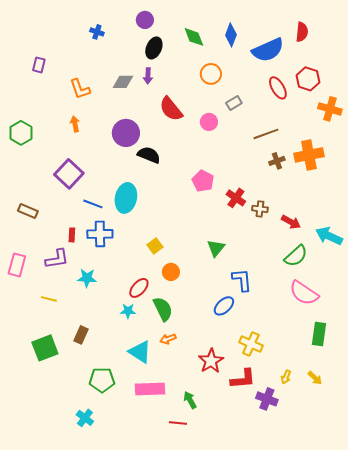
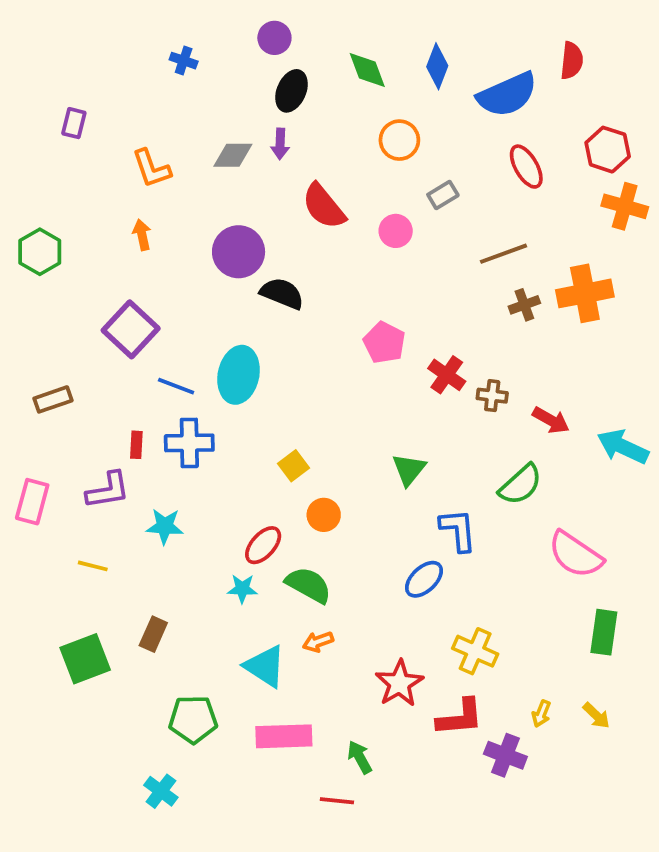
red hexagon: (308, 79) -> (608, 150), moved
brown rectangle: (28, 211) -> (53, 399), turned -42
green semicircle: (296, 256) -> (521, 485), moved
green semicircle: (163, 309) -> (309, 585), turned -35

